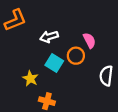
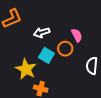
yellow star: (30, 78) -> (26, 69), size x1.5

